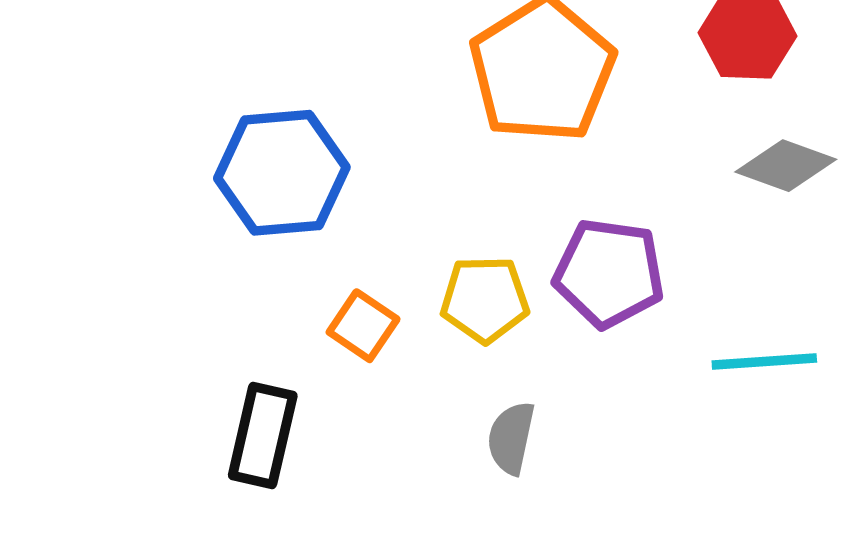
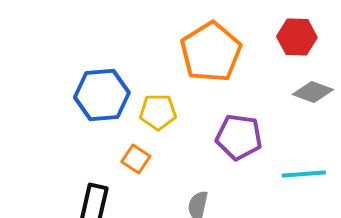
yellow pentagon: (485, 299) -> (158, 112), moved

